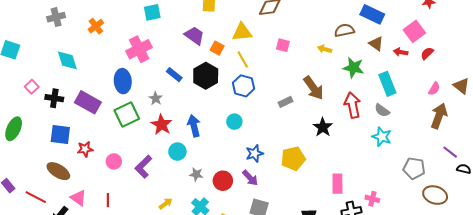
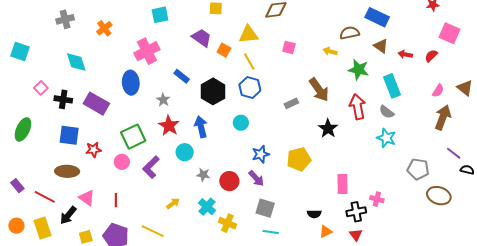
pink square: (414, 31) -> (450, 33), moved, turned -30
black hexagon: (206, 76) -> (213, 91), moved
green square: (127, 114) -> (133, 137), moved
brown ellipse: (58, 171) -> (67, 171), turned -30

